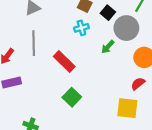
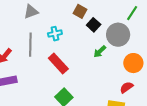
black square: (108, 13) -> (94, 25), moved
cyan cross: (81, 28) -> (55, 34), moved

